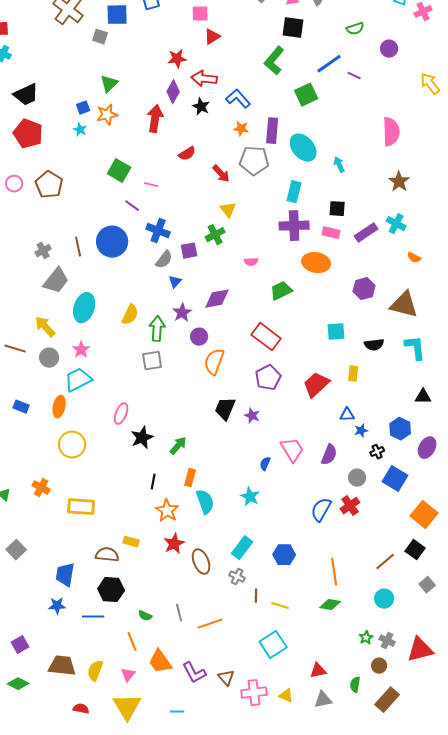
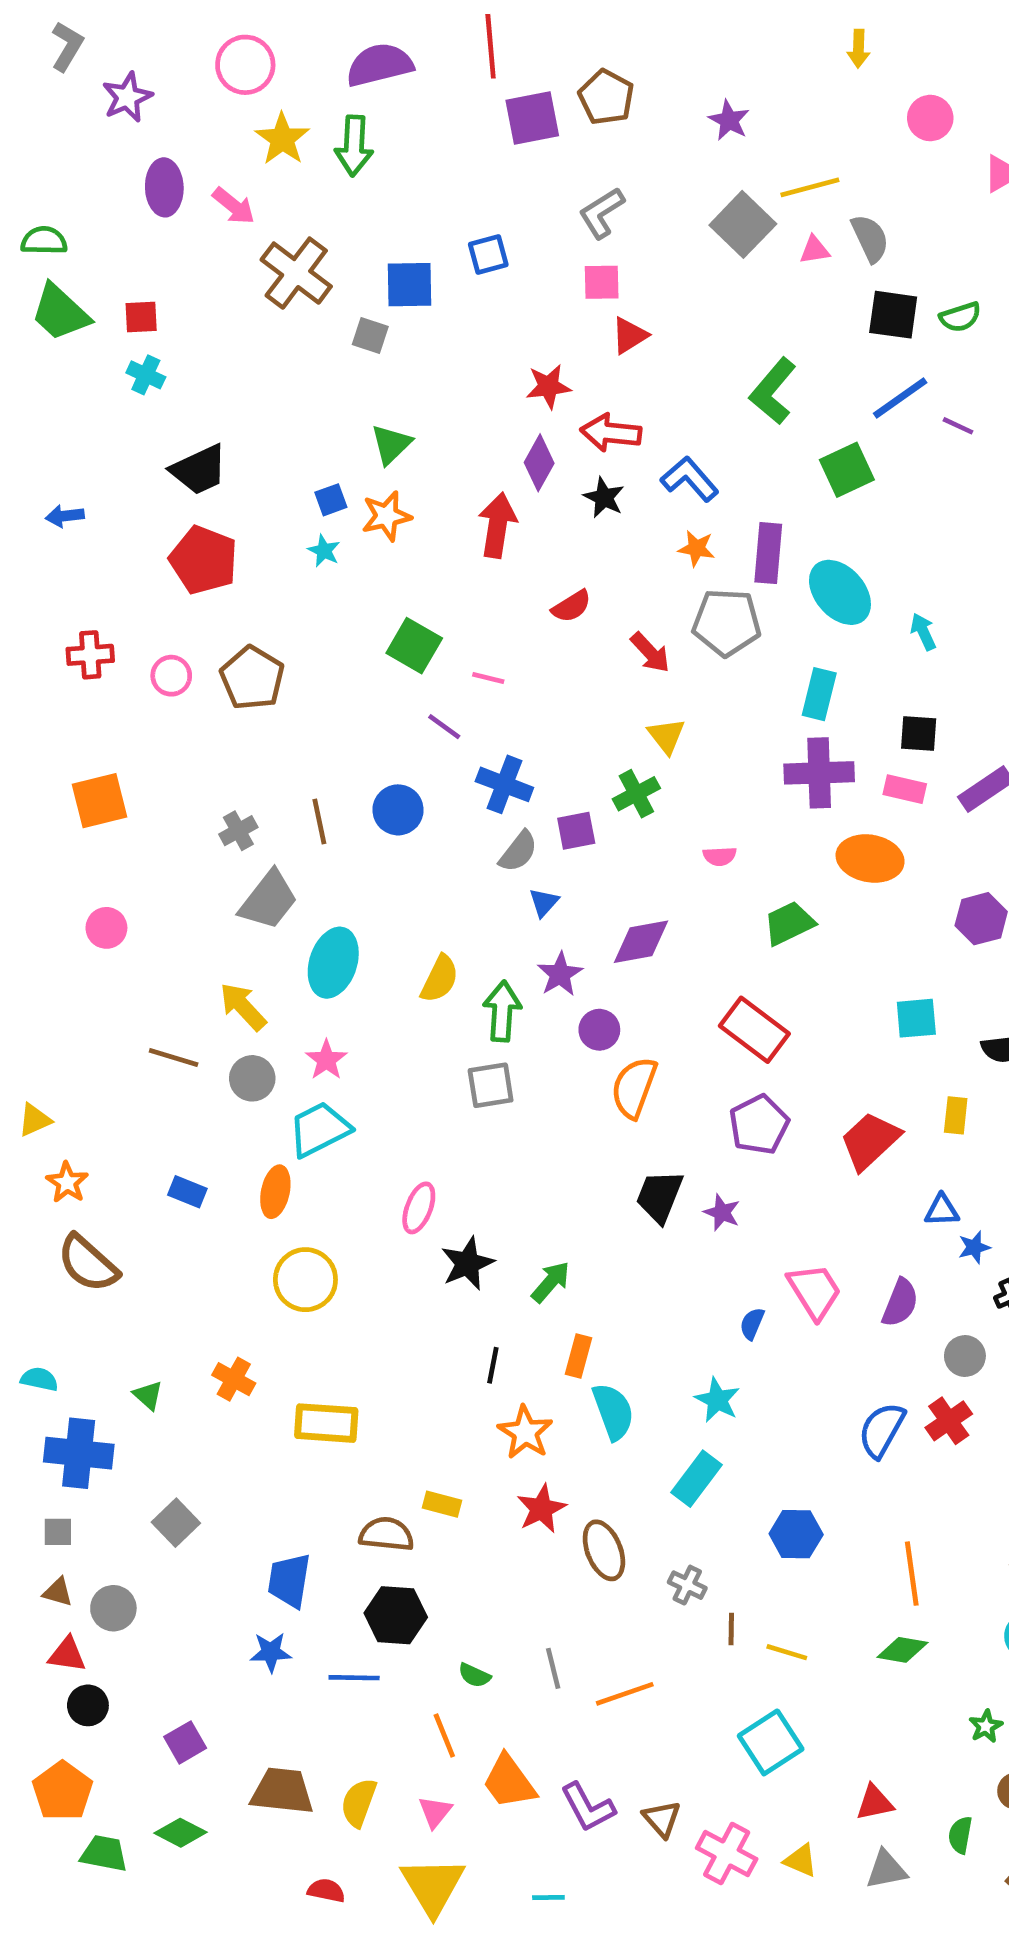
black square: (293, 28) -> (893, 315), moved
blue circle: (112, 242) -> (398, 810), size x0.7
cyan rectangle: (242, 548) -> (697, 1479), moved
pink cross: (254, 693) -> (727, 1854), turned 35

